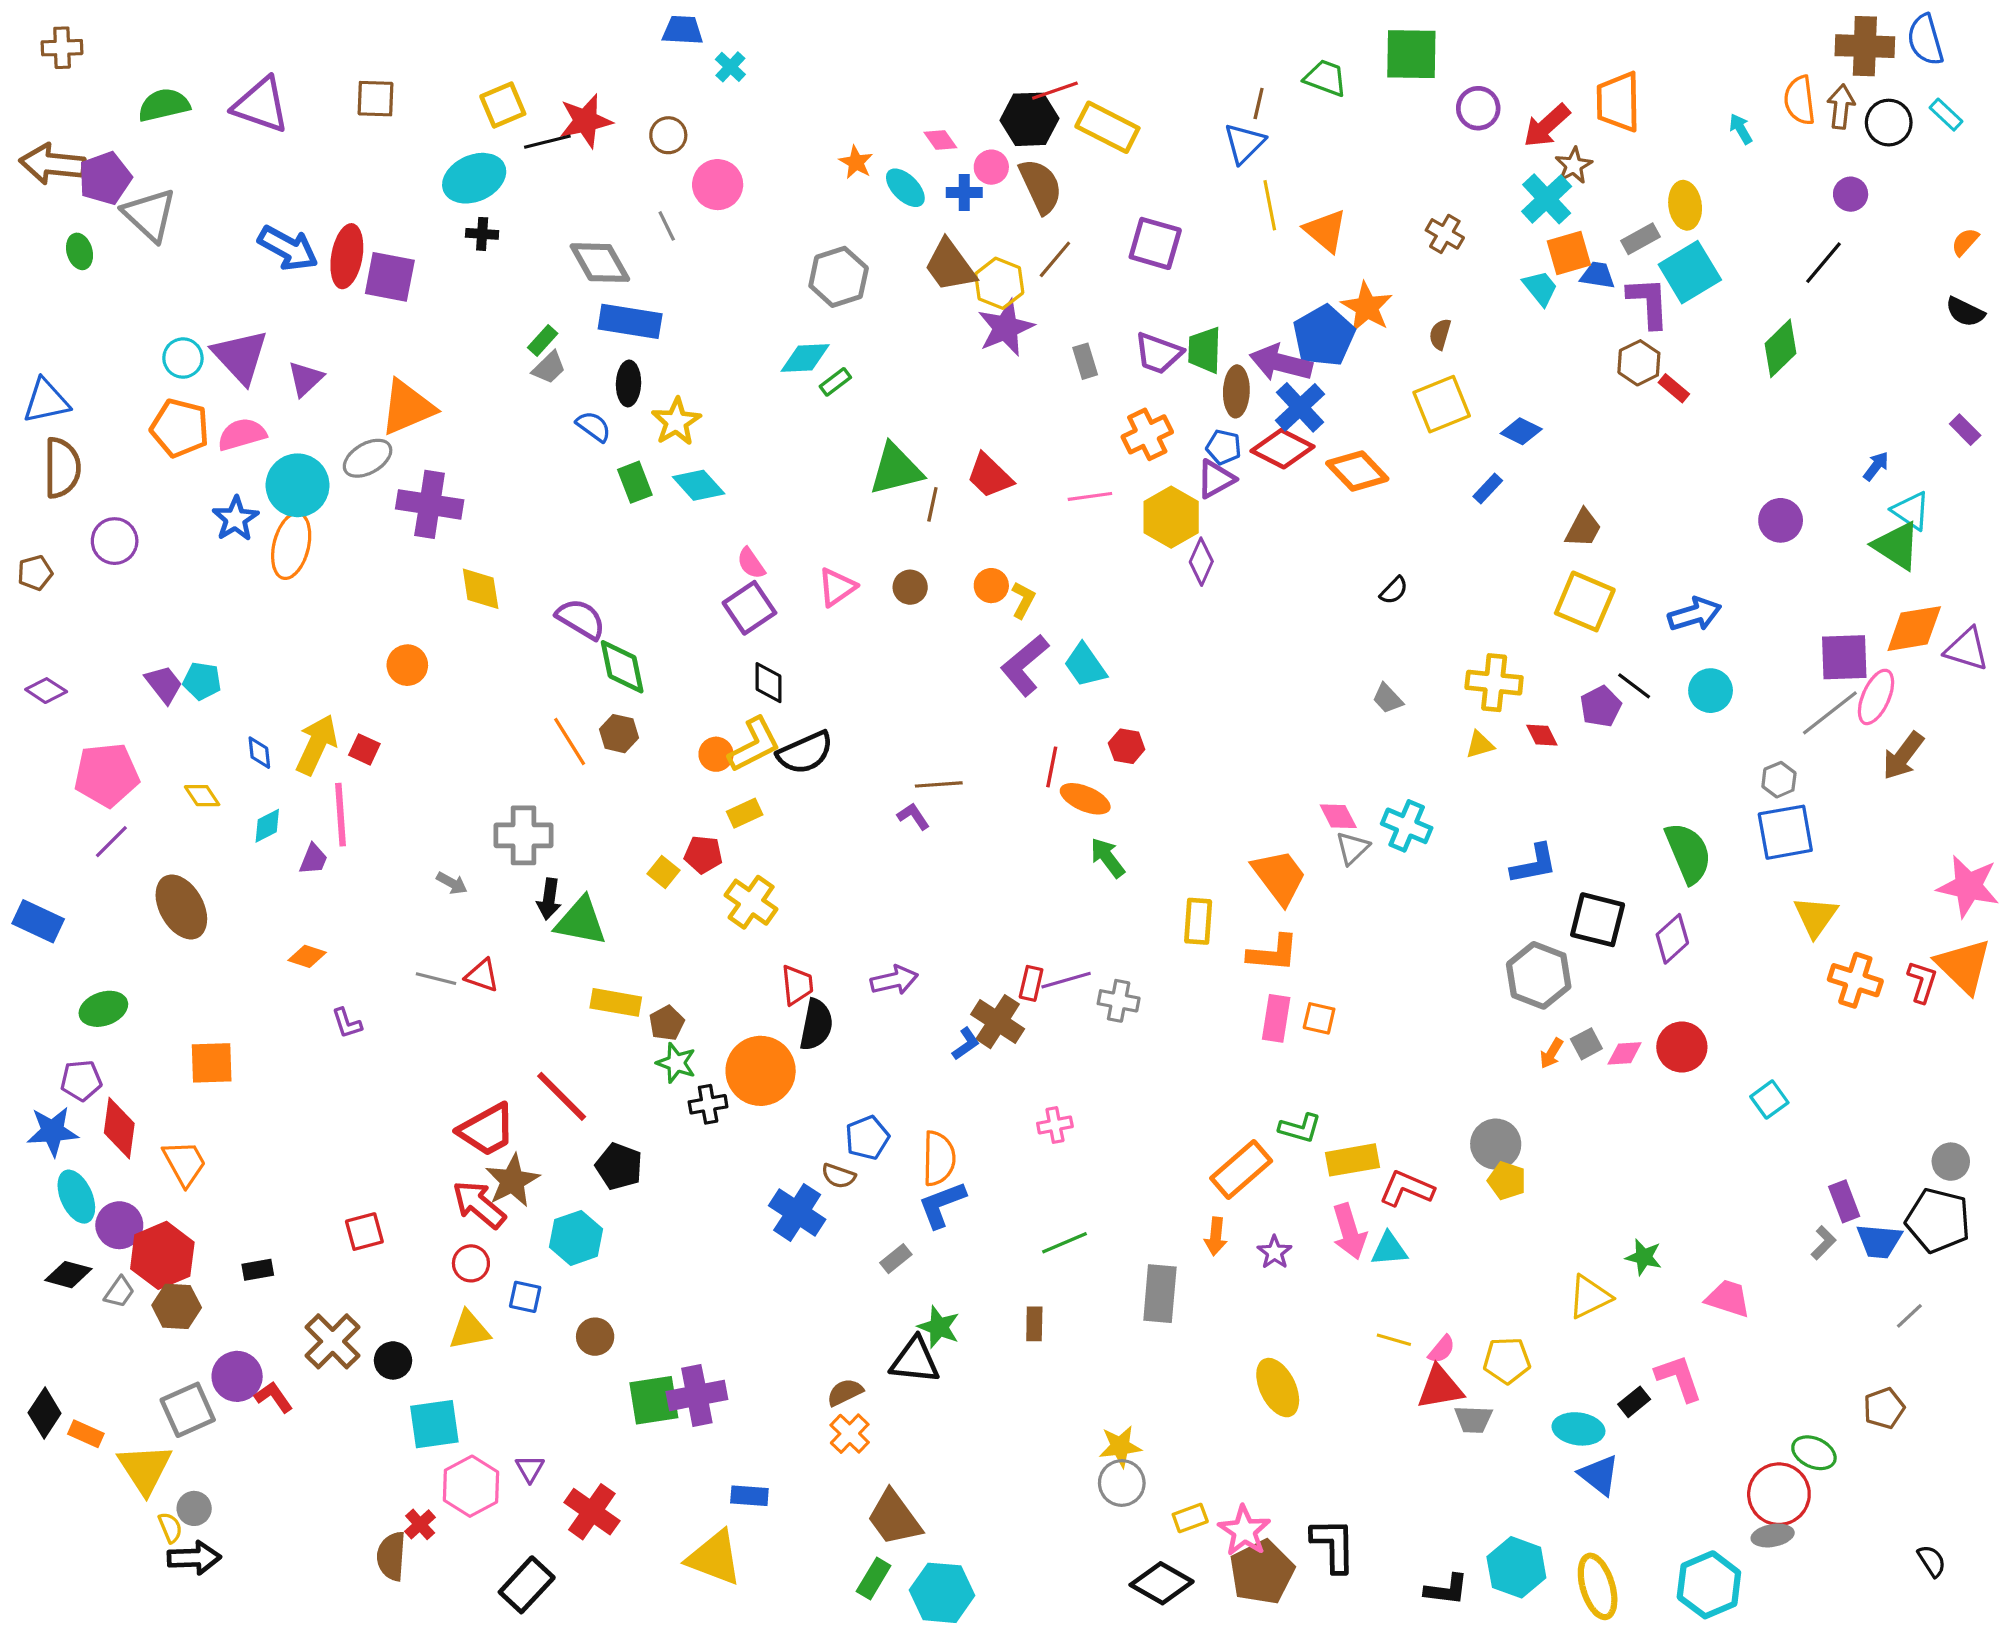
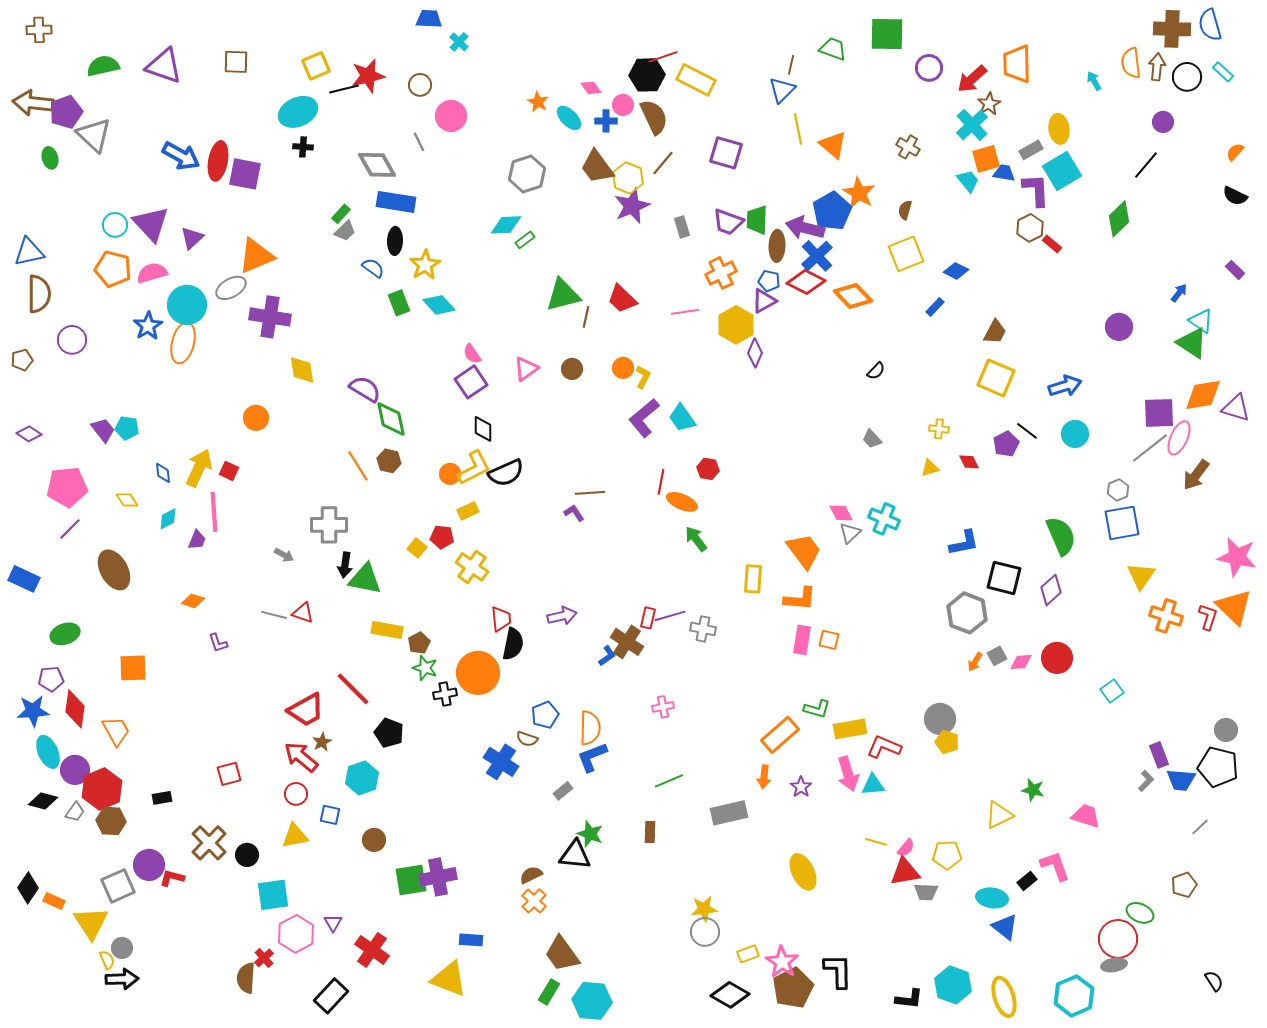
yellow cross: (1494, 683) -> (939, 429), size x0.6
brown star: (512, 1181) -> (322, 742), size x0.6
gray rectangle: (1160, 1294) -> (729, 813), turned 72
red L-shape: (274, 1397) -> (172, 878), turned -40

